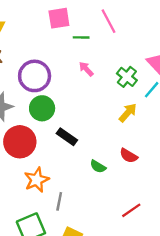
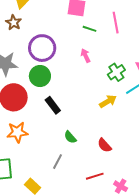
red semicircle: (129, 156) -> (104, 145), moved
gray line: (59, 201) -> (58, 162), moved
red line: (131, 210) -> (95, 176), moved

